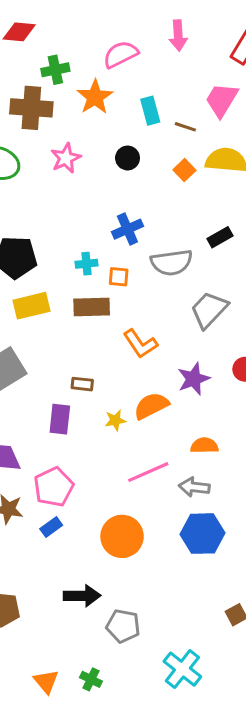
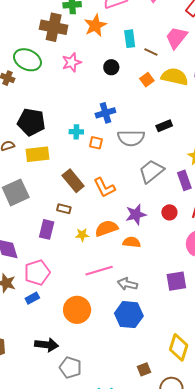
brown rectangle: (92, 307) -> (73, 181), moved, turned 45
orange semicircle: (204, 446) -> (132, 242), moved

